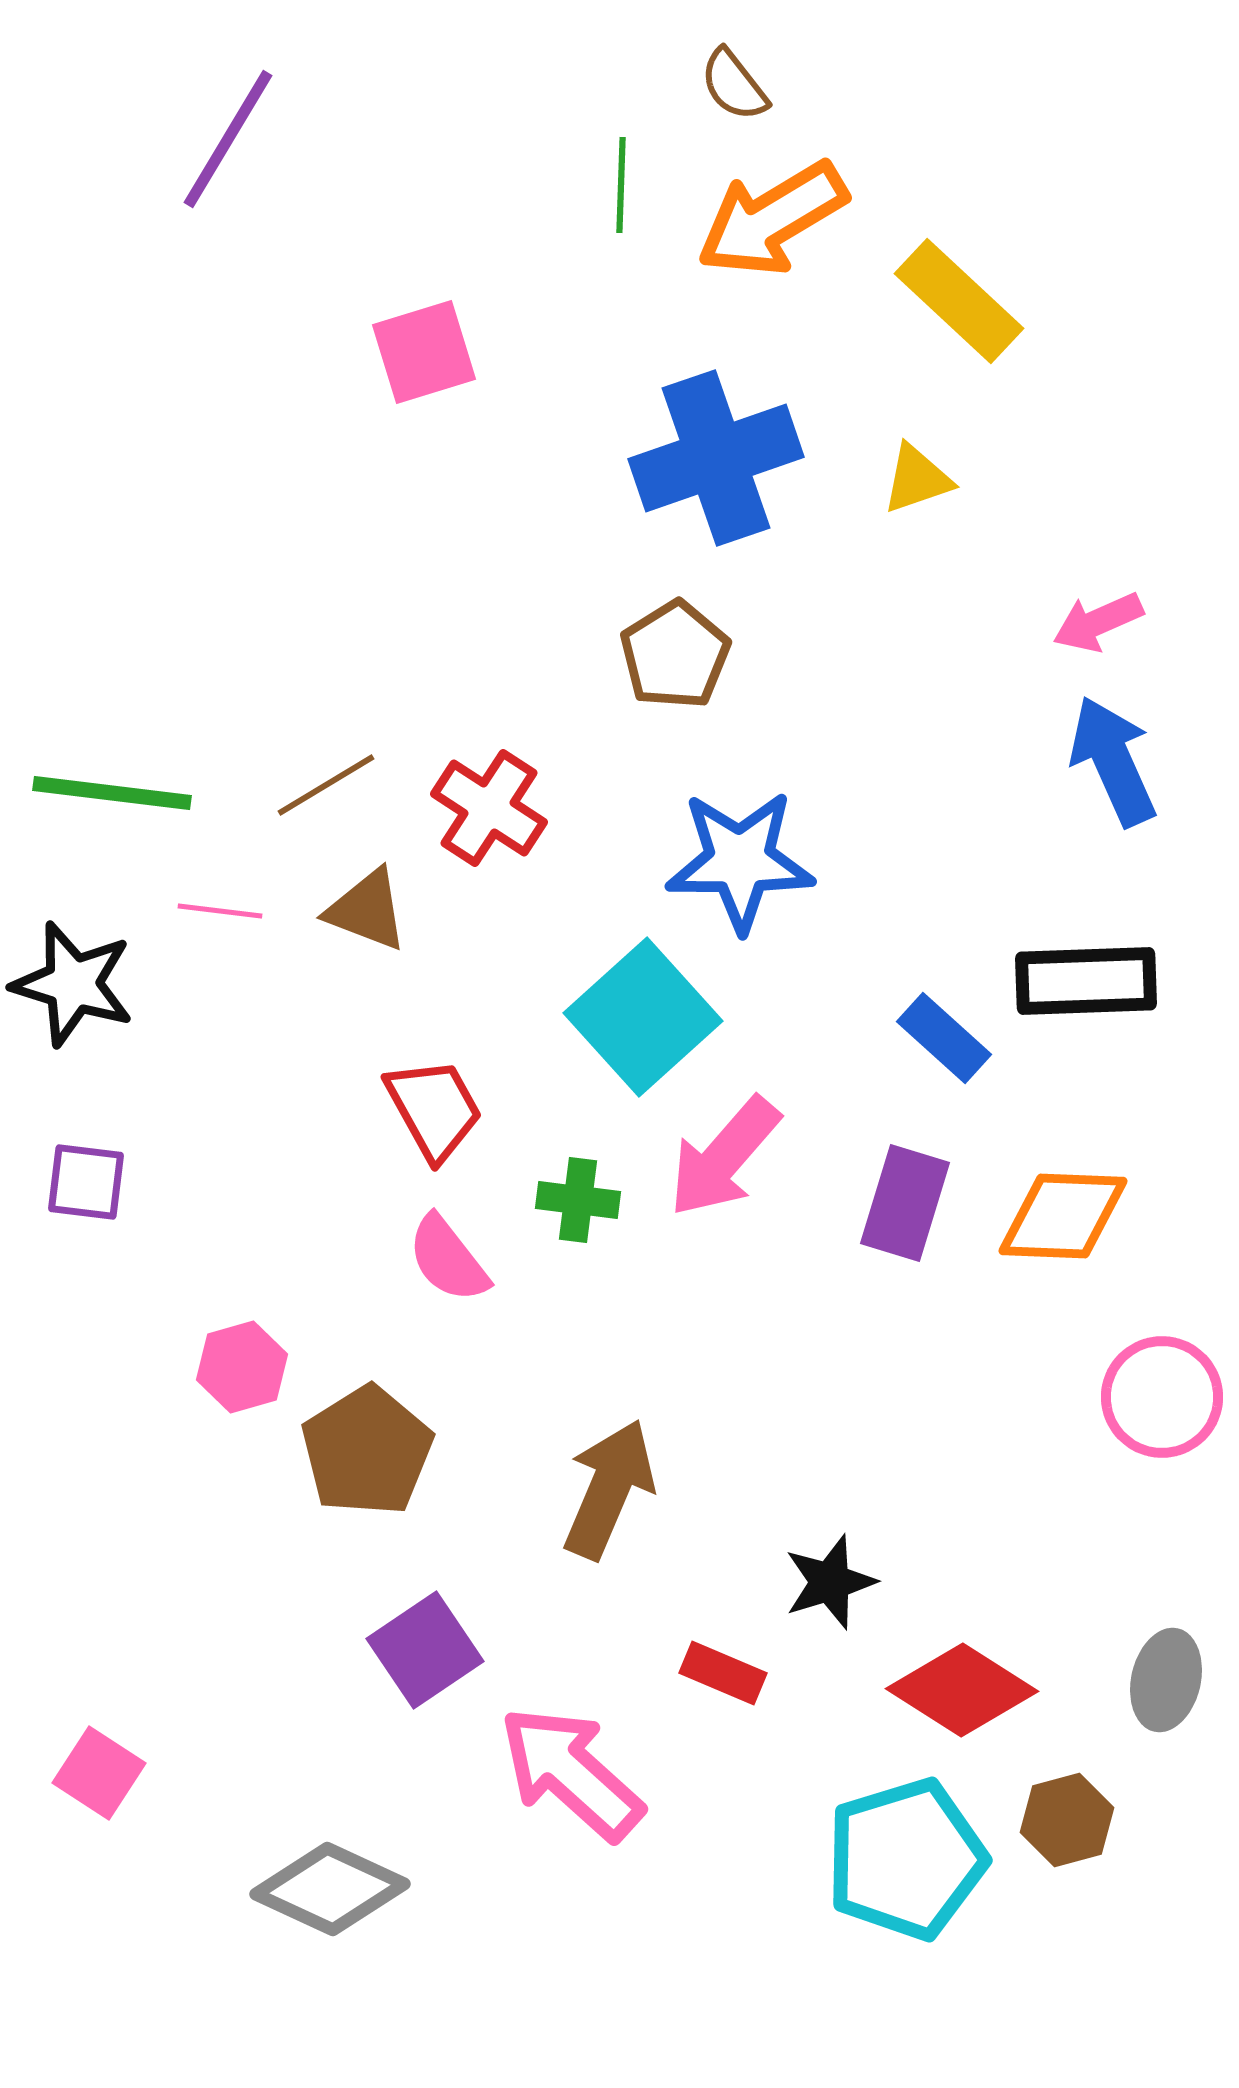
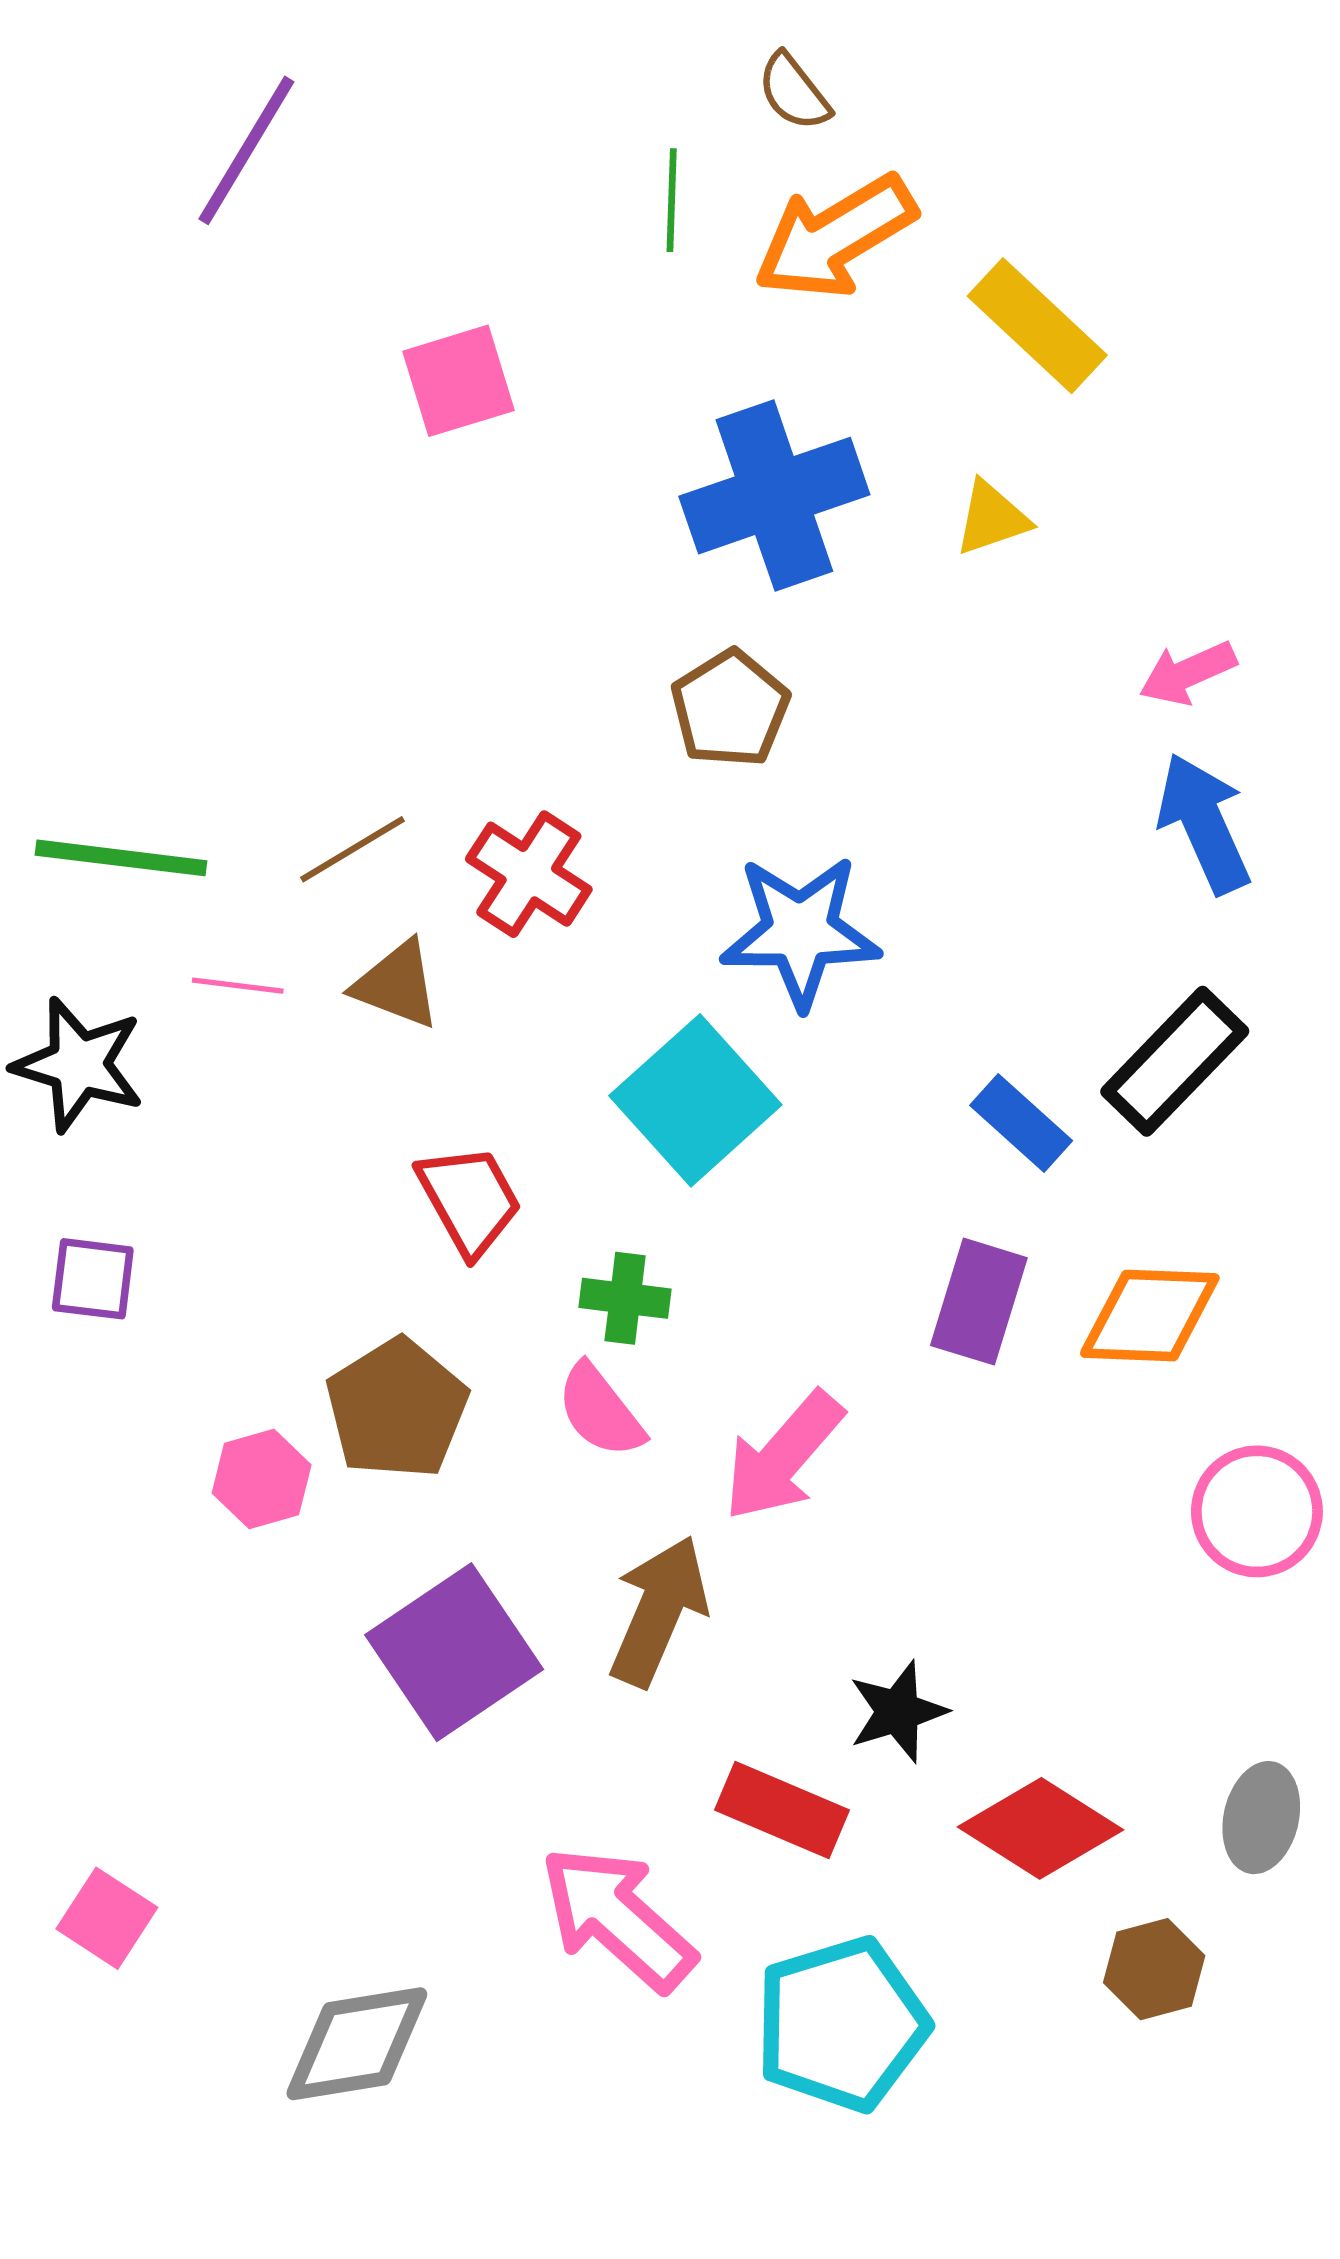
black rectangle: (1086, 981) -> (1175, 1061), turned -44
pink arrow: (724, 1157) -> (783, 1456), moved
pink semicircle: (448, 1259) -> (600, 1411), moved
brown pentagon: (367, 1451) -> (397, 1409), moved
purple square: (425, 1650) -> (454, 1652), moved, size x1.4
red rectangle: (723, 1673) -> (782, 1810), size x1.4
cyan pentagon: (906, 1859) -> (841, 2024), moved
gray diamond: (330, 1889) -> (357, 2044), turned -34

